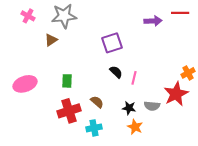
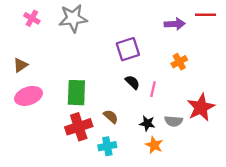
brown triangle: (51, 40) -> (20, 65), moved
orange cross: (188, 73) -> (179, 62), moved
green rectangle: (67, 81) -> (76, 93), size x1.6

